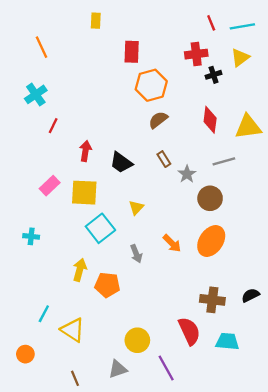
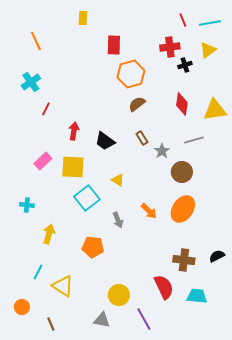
yellow triangle: (136, 208) -> (118, 180), turned -40
yellow arrow: (80, 270) -> (49, 234), moved
gray triangle: (118, 369) -> (102, 320), turned 30
brown line: (75, 378) -> (51, 324), moved

